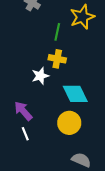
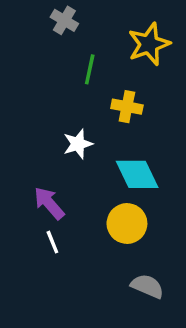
green line: (57, 32) -> (90, 69), moved
yellow cross: (57, 59) -> (127, 107), moved

